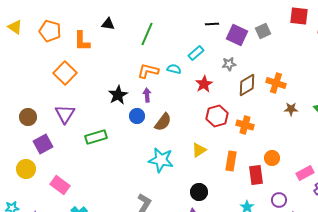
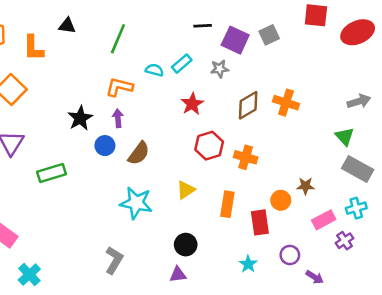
gray star: (229, 64) -> (220, 69), moved
cyan semicircle: (174, 69) -> (154, 70), moved
brown star: (291, 109) -> (305, 186), moved

